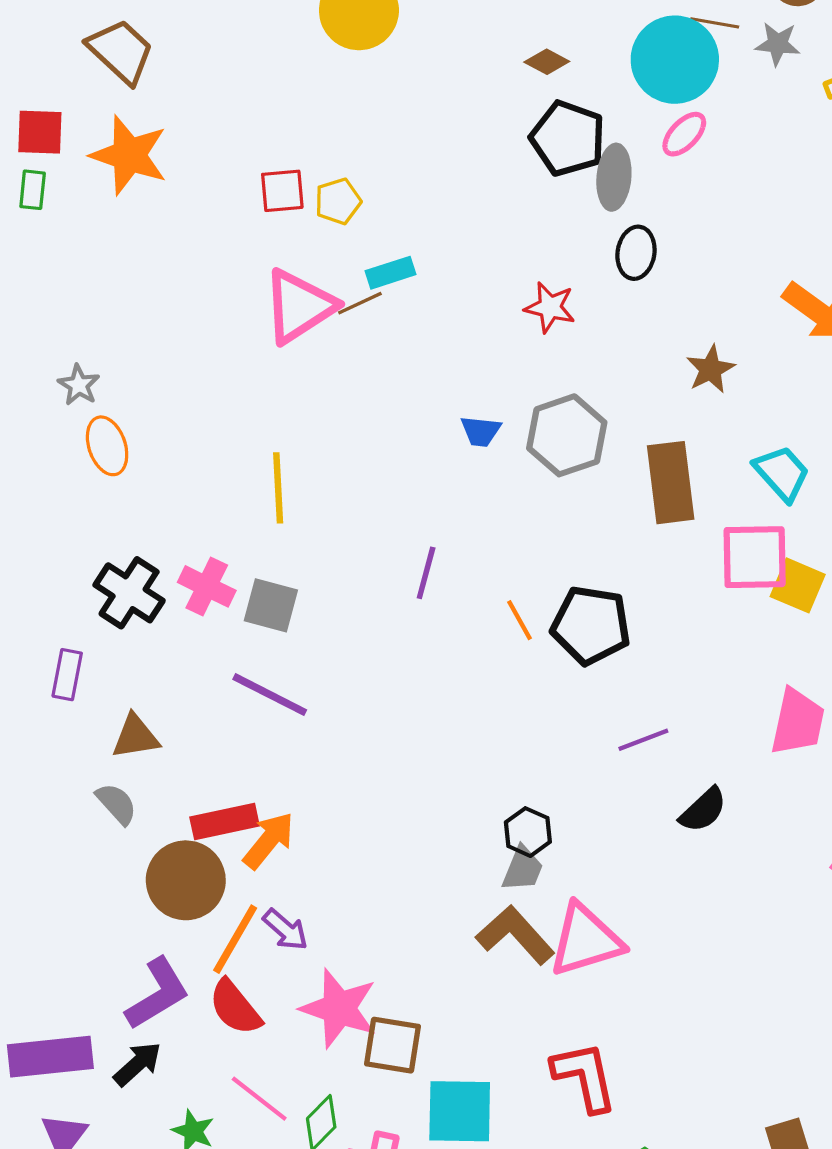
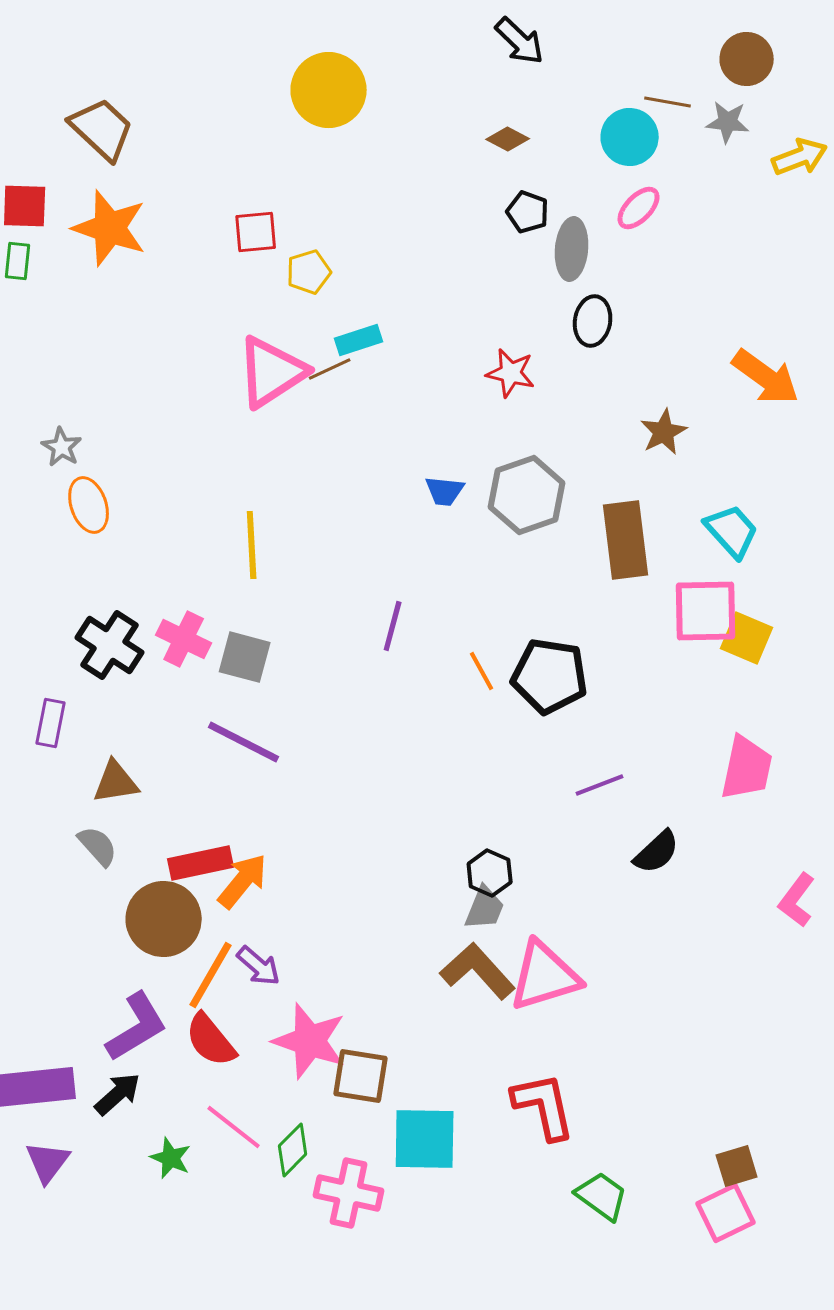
cyan circle: (675, 60) -> (630, 137), size x0.7
black pentagon: (568, 138) -> (528, 212), size x0.6
red square: (282, 191) -> (256, 232), moved

